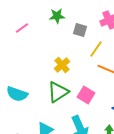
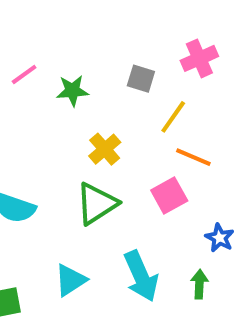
green star: (57, 16) -> (72, 91), moved
pink square: (86, 95) -> (169, 195), moved, turned 30

